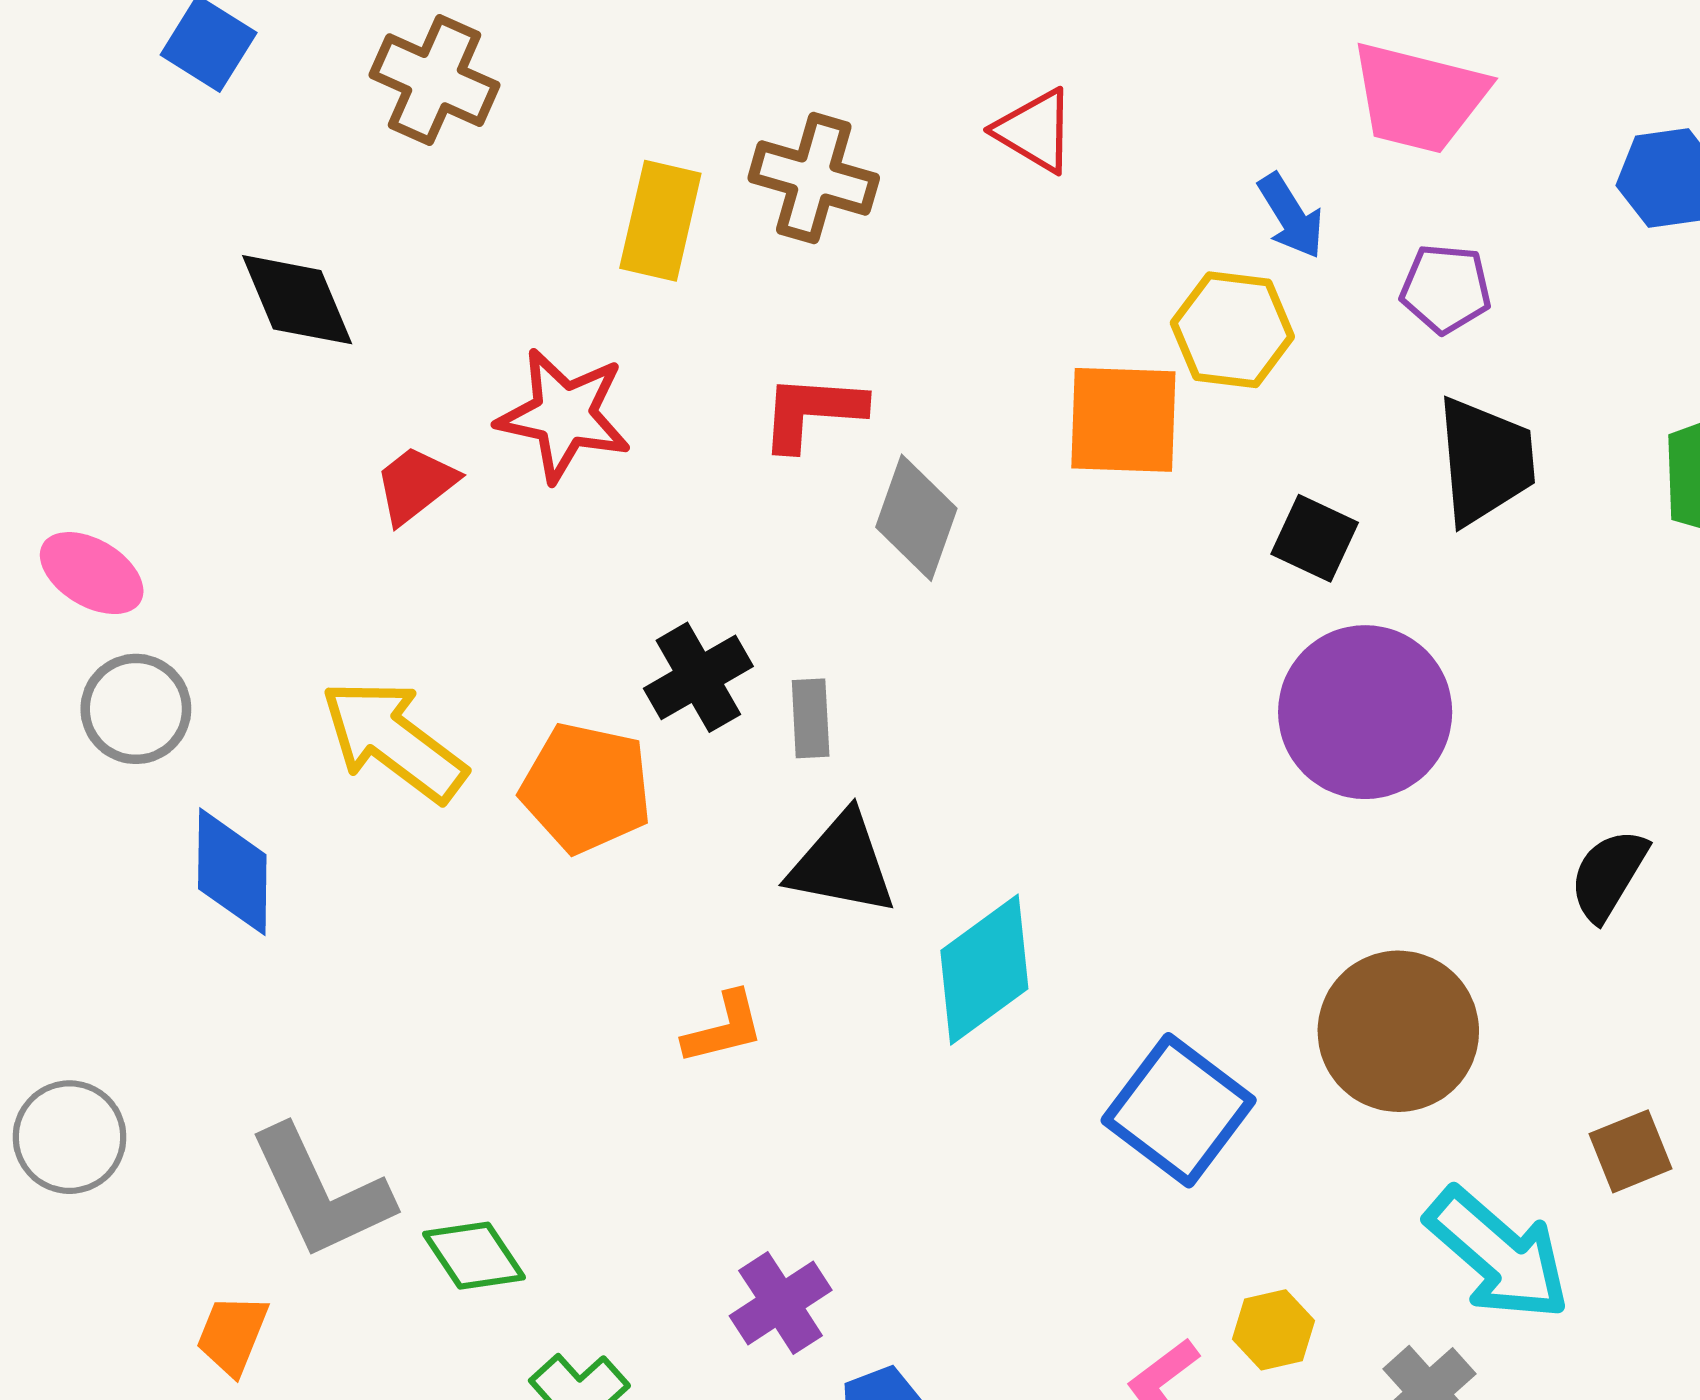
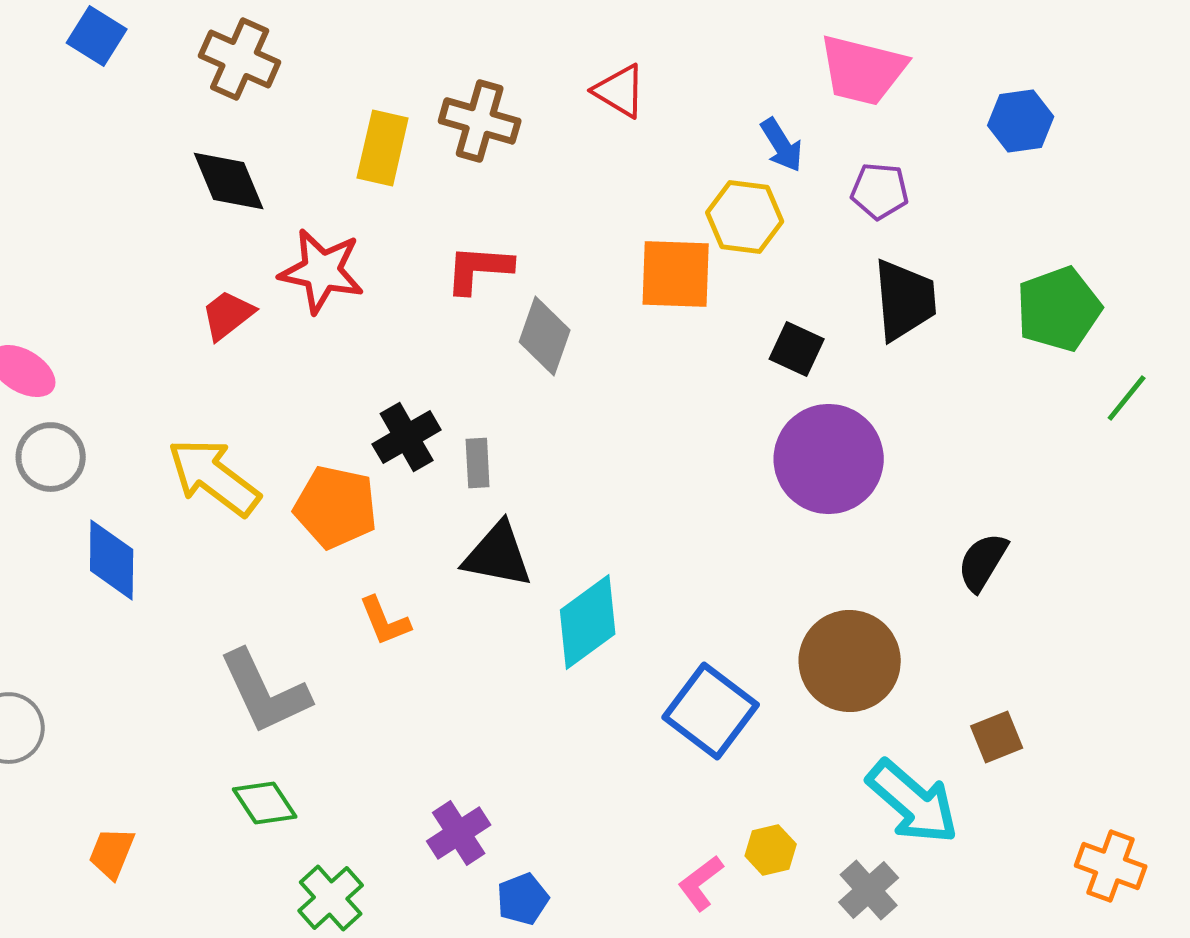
black diamond: (297, 300) -> (229, 181), moved
orange L-shape: (724, 1028) -> (385, 621), moved, turned 82
gray L-shape: (321, 1192) -> (265, 692), moved

